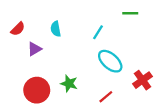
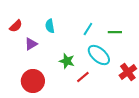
green line: (130, 13) -> (115, 32), moved
green star: (69, 83) -> (67, 61), moved
red line: (106, 97) -> (83, 77), moved

